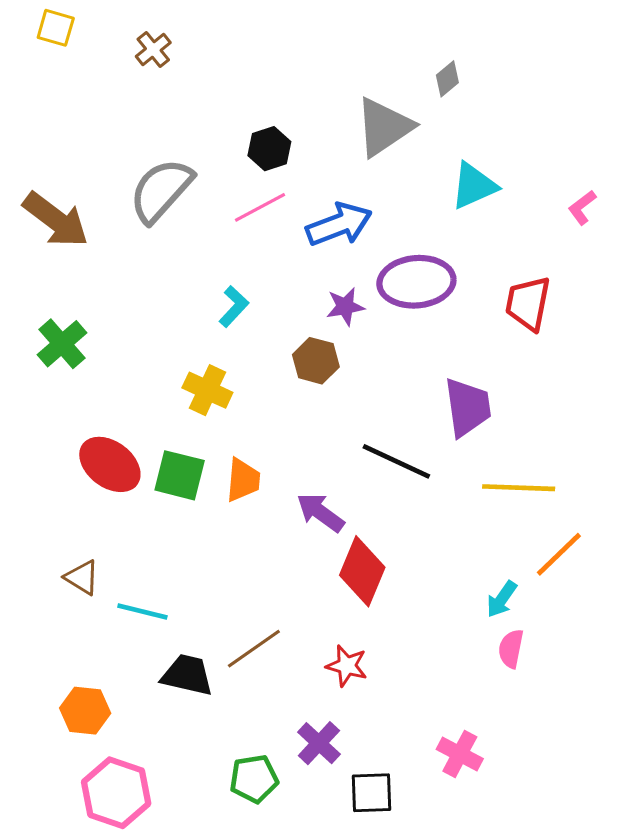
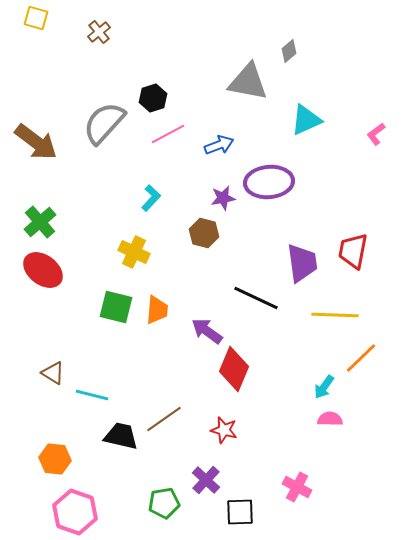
gray triangle: (384, 127) -> (248, 82), turned 45
black hexagon: (269, 149) -> (153, 98), moved
blue arrow: (339, 224) -> (219, 145), size x0.7
red trapezoid: (528, 303) -> (353, 251), moved
red ellipse: (110, 464) -> (43, 270), moved
pink semicircle: (511, 649) -> (330, 419), turned 80

